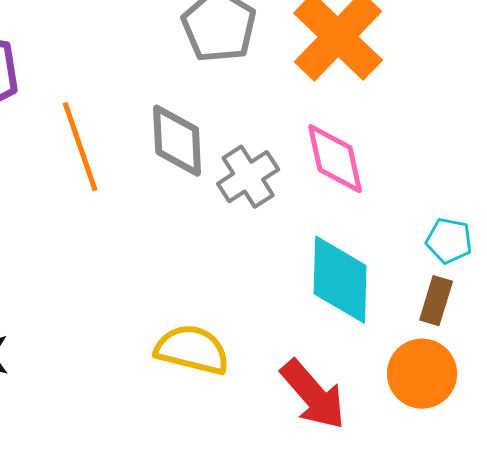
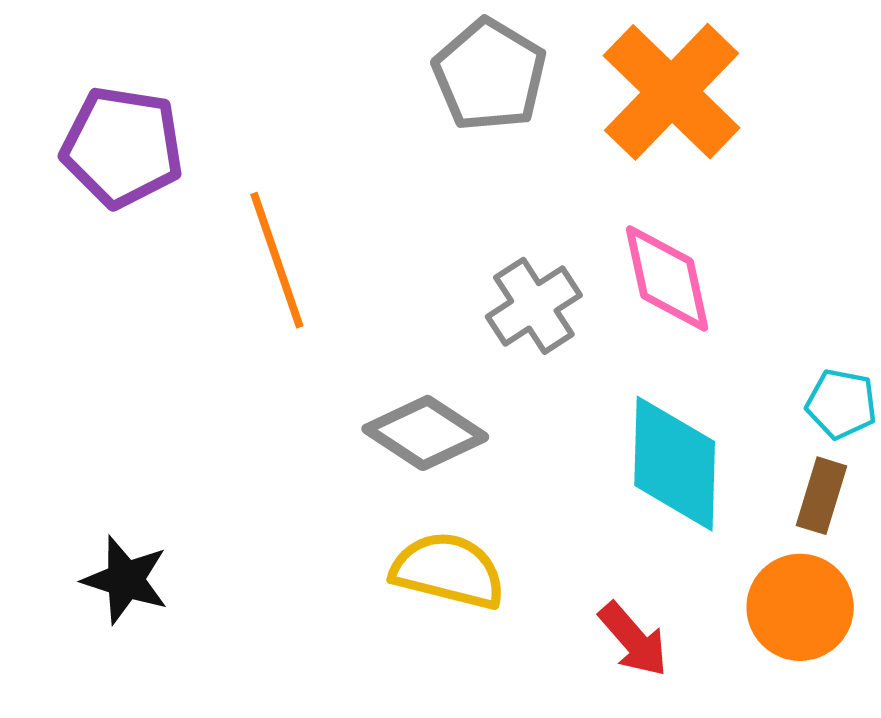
gray diamond: (177, 141) -> (425, 433), moved, turned -54
red arrow: (313, 395) -> (633, 639), size x0.7

